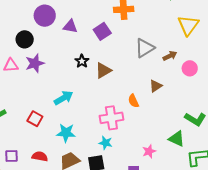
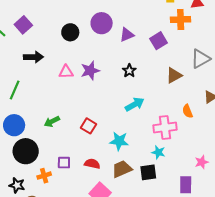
purple triangle: (70, 26) -> (127, 35), turned -35
black circle: (25, 39) -> (70, 32), moved
black star: (82, 61) -> (129, 71), moved
brown triangle: (103, 71) -> (174, 75), moved
cyan arrow: (63, 98) -> (135, 104), moved

